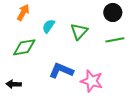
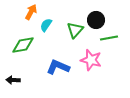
orange arrow: (23, 12) -> (31, 12), moved
black circle: (113, 12) -> (96, 20), moved
pink star: (92, 81) -> (91, 60), moved

